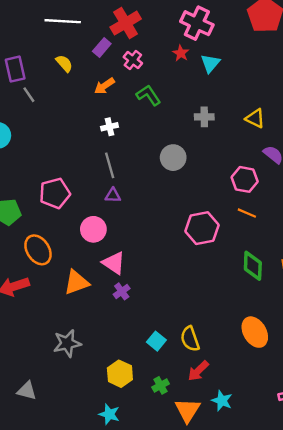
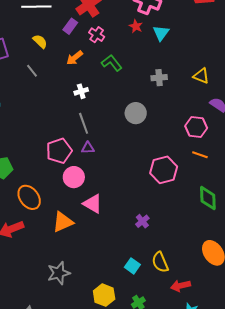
gray line: (29, 95) -> (32, 71), moved
pink pentagon: (55, 193) -> (59, 151), moved
purple cross: (122, 291) -> (142, 221), moved
red arrow: (198, 371) -> (180, 286), moved, turned 36

